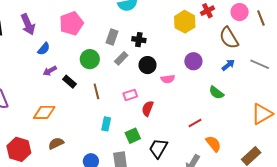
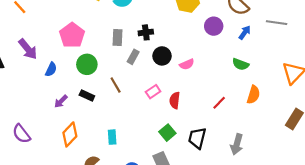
green circle: (90, 59) -> (87, 64), moved
purple circle: (193, 61) -> (214, 26), moved
purple arrow: (50, 71) -> (61, 101), moved
brown line: (96, 91) -> (116, 85), moved
orange diamond: (44, 112) -> (70, 134), turned -30
red line: (195, 123) -> (219, 103), moved
cyan rectangle: (106, 124) -> (112, 137), moved
orange semicircle: (213, 144) -> (253, 95), moved, turned 72

